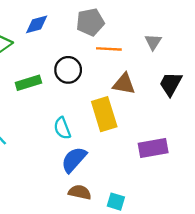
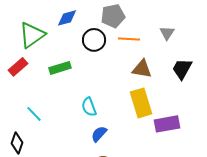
black circle: (68, 70) -> (94, 40), moved
yellow rectangle: (104, 114) -> (141, 103), moved
blue semicircle: (74, 160) -> (99, 134), size x0.7

